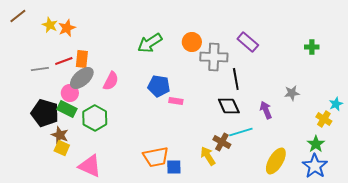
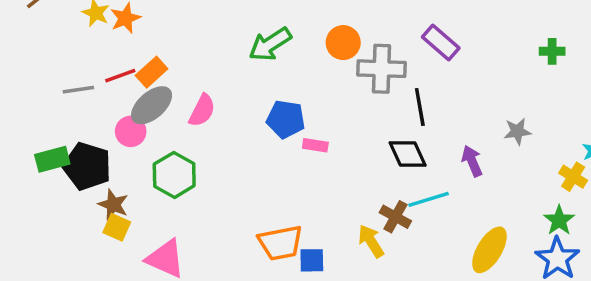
orange rectangle: (82, 59) -> (152, 72), turned 42
green rectangle: (67, 109) -> (52, 159), moved, turned -42

